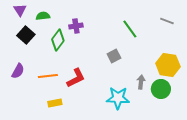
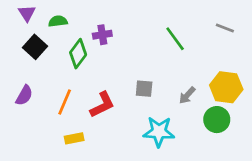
gray square: (114, 56) -> (144, 89), moved, turned 32
orange line: (48, 76) -> (65, 102), turned -60
gray arrow: (141, 82) -> (187, 95), moved, turned -144

